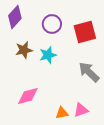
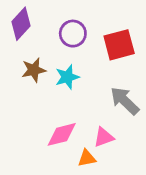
pink diamond: (28, 96) -> (62, 134), moved
pink triangle: (81, 110) -> (104, 137), moved

